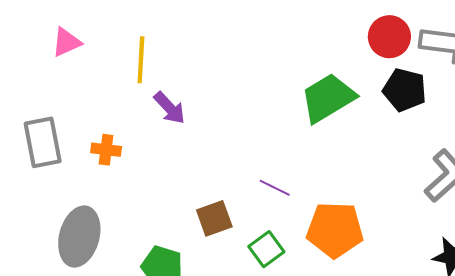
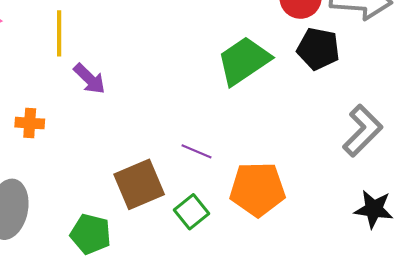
brown square: (214, 218) -> (139, 184), size x1.4

